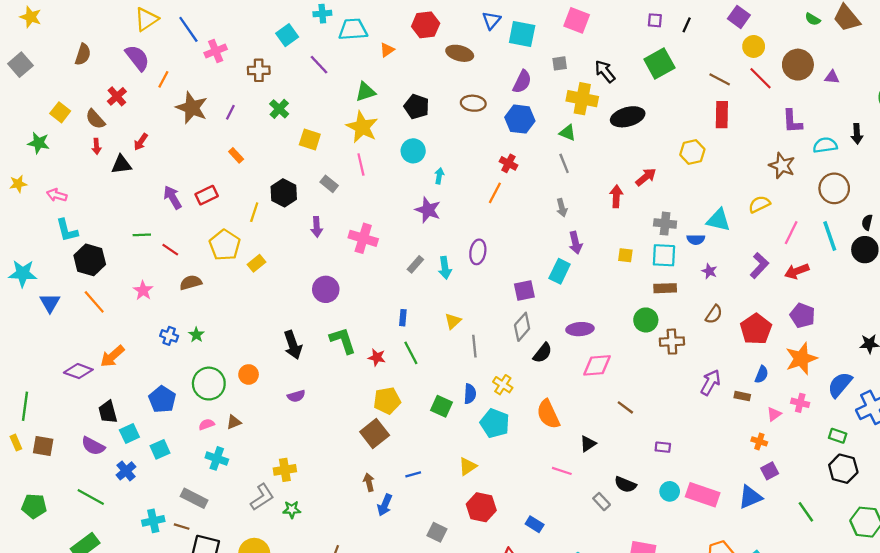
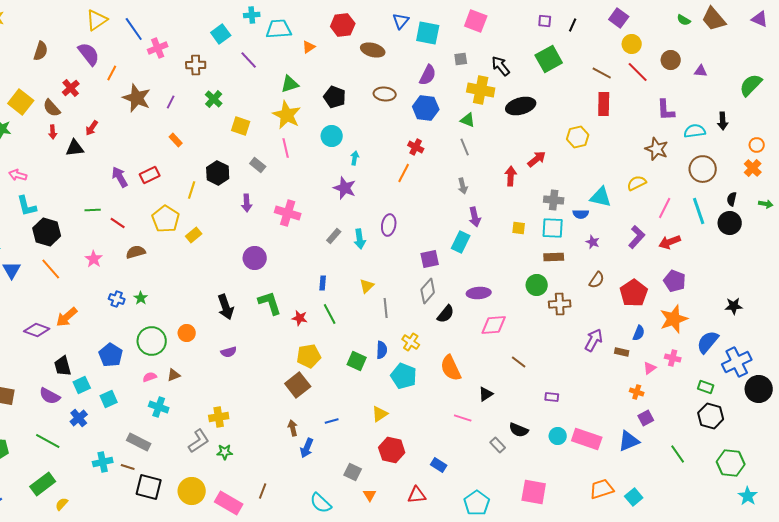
brown circle: (798, 65) -> (671, 60), size x0.7
yellow square: (60, 112) -> (21, 102), size x1.4

